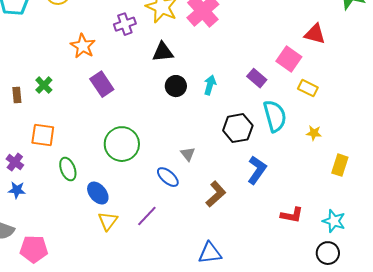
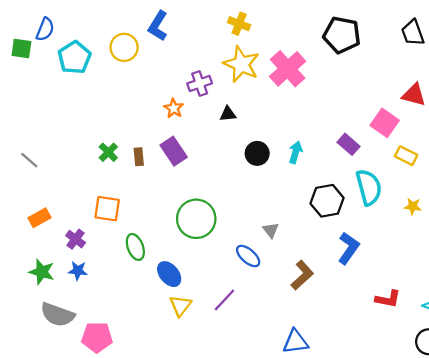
orange star: (83, 46) -> (174, 108), moved, size x0.7
black triangle: (163, 52) -> (228, 114), moved, size x0.7
brown rectangle: (17, 95) -> (139, 157), moved

